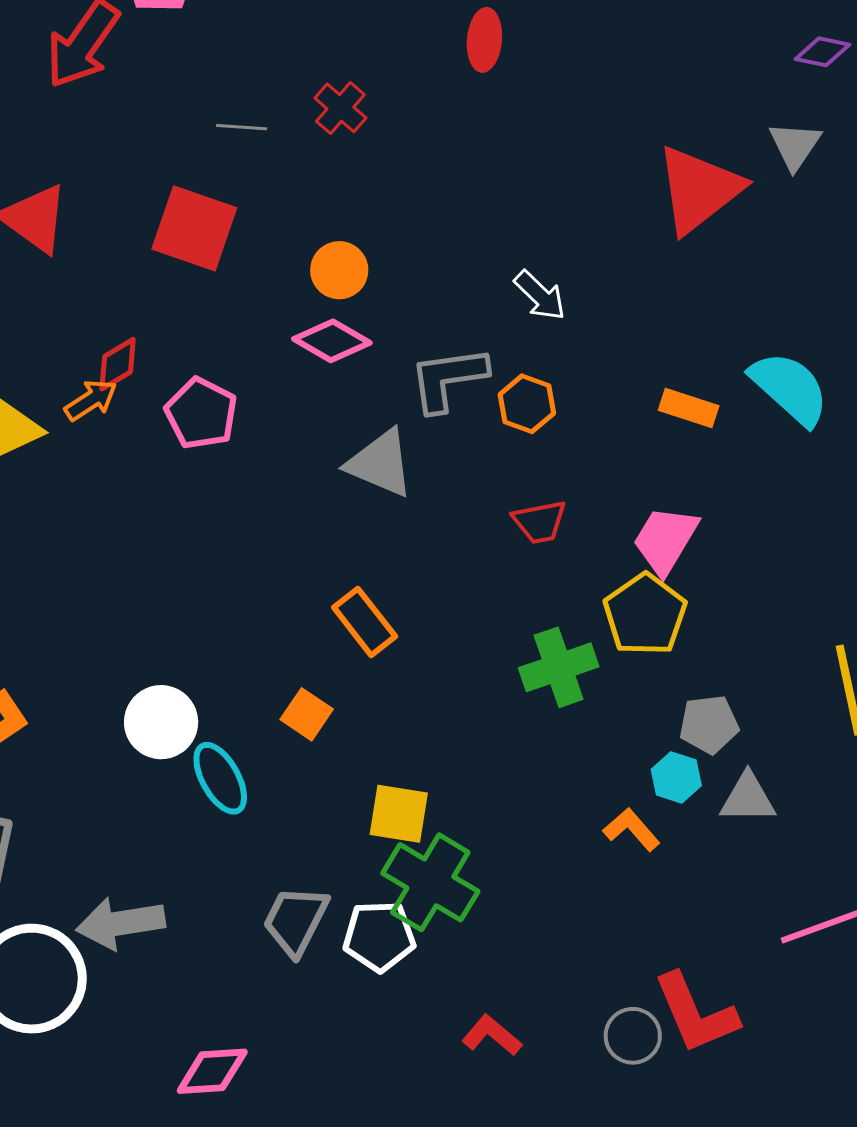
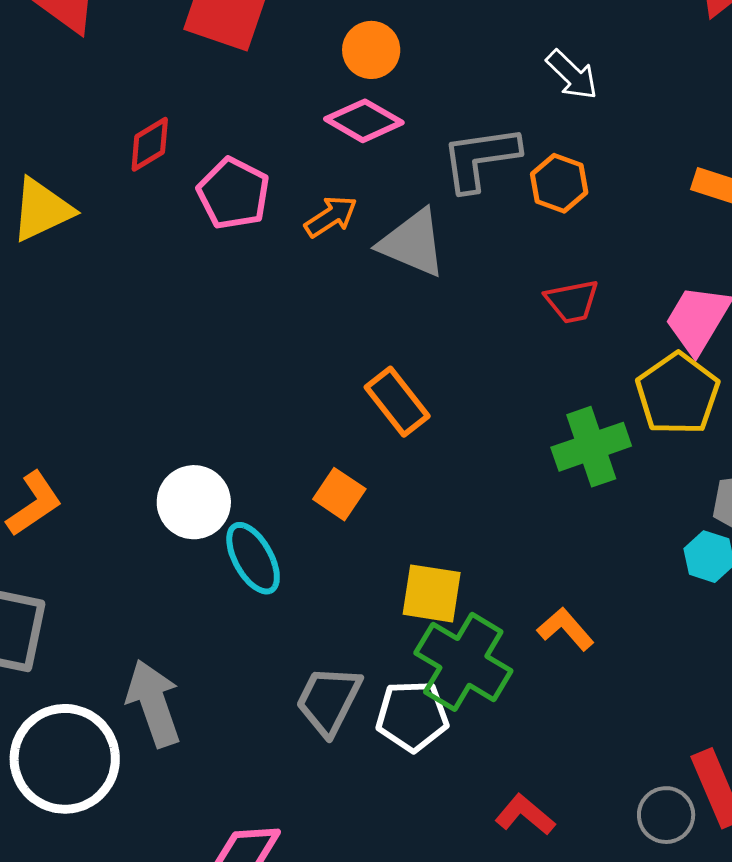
orange arrow: (91, 400) -> (331, 217), moved
orange L-shape: (632, 829) -> (566, 629), moved
gray arrow: (121, 923) -> (154, 703), turned 80

